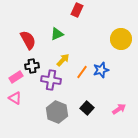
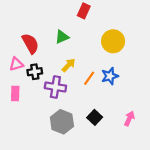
yellow circle: (121, 39) -> (113, 41), moved
pink rectangle: (16, 77) -> (15, 93), moved, turned -56
pink triangle: (15, 98) -> (16, 64), moved, turned -48
pink arrow: (119, 109) -> (129, 118), turned -32

